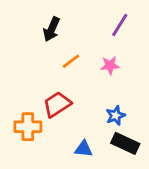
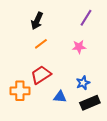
orange line: (71, 61) -> (41, 44), moved
black rectangle: (125, 143) -> (90, 103), turned -48
blue triangle: (84, 149) -> (60, 97), moved

